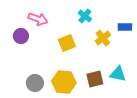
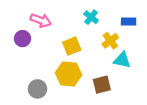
blue rectangle: (125, 27) -> (129, 21), moved
cyan triangle: (118, 74) -> (122, 60), moved
yellow hexagon: (64, 82) -> (69, 74), moved

